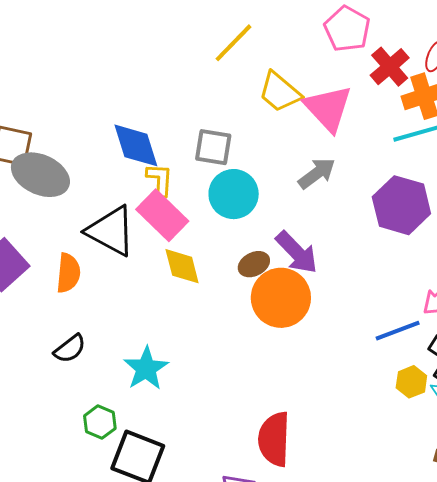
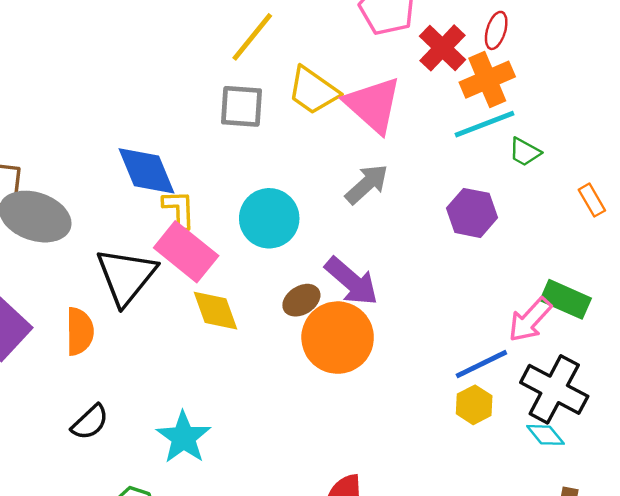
gray square: (213, 147) -> (242, 106), moved
purple hexagon: (401, 205) -> (472, 213), size x0.7
black triangle: (111, 231) -> (126, 276), turned 46
yellow hexagon: (411, 382) -> (474, 405), moved

